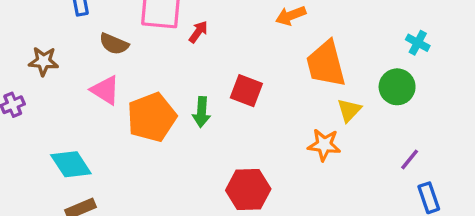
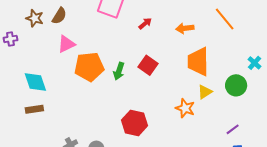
red arrow: (198, 32) -> (145, 23), moved
brown semicircle: (114, 44) -> (59, 16), moved, turned -96
pink triangle: (105, 90) -> (66, 44), turned 48

